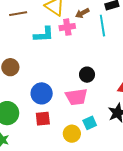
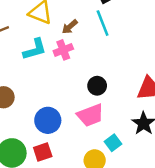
brown arrow: (82, 13) -> (70, 27), moved
pink cross: (67, 27) -> (63, 50), moved
red square: (43, 119) -> (43, 152), moved

